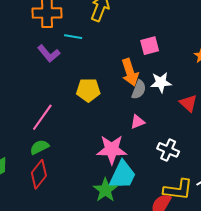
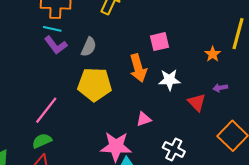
cyan line: (73, 37) -> (52, 29), moved
yellow pentagon: (88, 90) -> (95, 84), size x1.4
gray semicircle: (139, 90) -> (89, 47), moved

